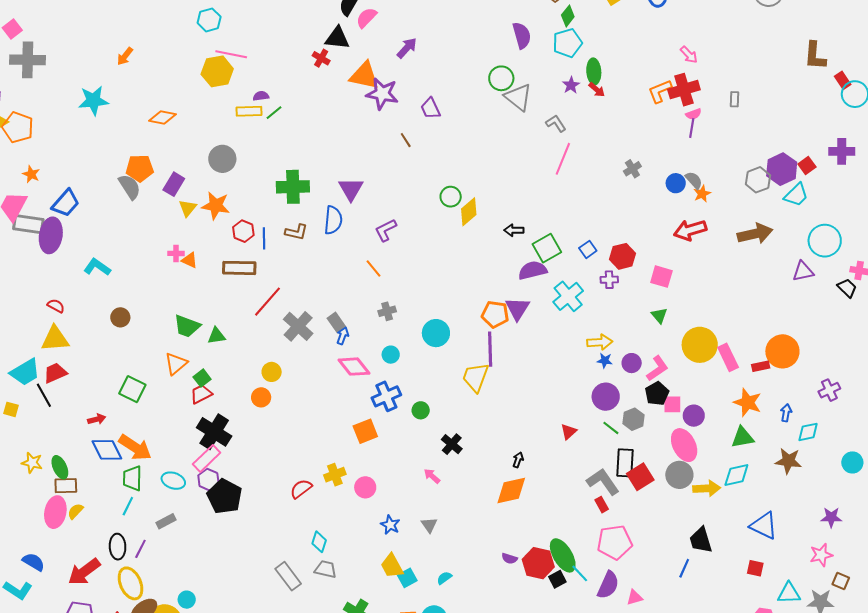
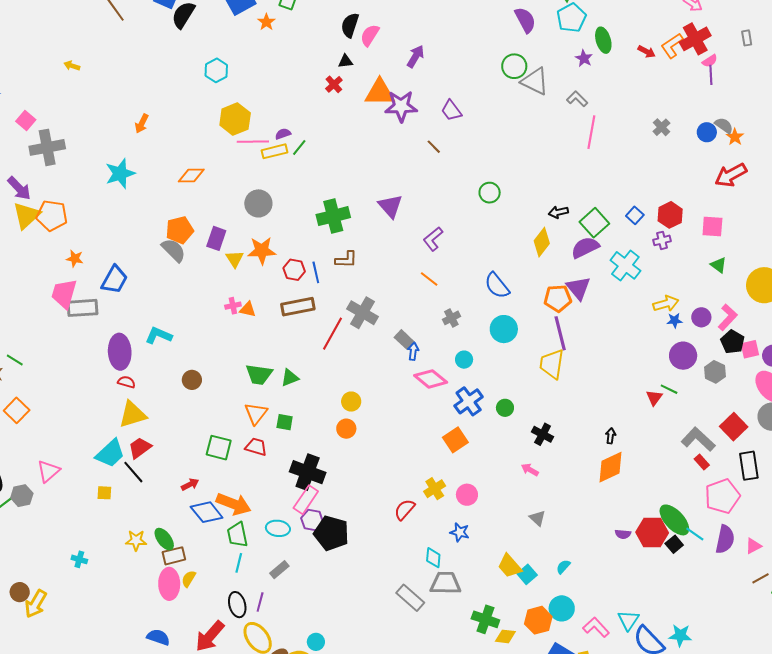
black triangle: (337, 38) -> (345, 61), size x0.6
pink line: (231, 54) -> (253, 142), moved
red cross: (321, 58) -> (334, 84), turned 30
red arrow: (597, 90) -> (647, 52), moved
yellow diamond: (469, 212) -> (542, 242), moved
blue semicircle: (333, 220) -> (497, 286), moved, turned 148
purple ellipse: (51, 235) -> (120, 352), moved
gray cross: (298, 326) -> (363, 313), moved
green square: (202, 378) -> (285, 422), turned -30
red trapezoid: (201, 394) -> (256, 447), moved, turned 55
green line: (611, 428) -> (669, 389), moved
black rectangle: (625, 463) -> (749, 466), moved
blue star: (390, 525) -> (460, 532), moved
gray trapezoid: (326, 569) -> (445, 583), size x1.4

